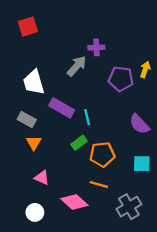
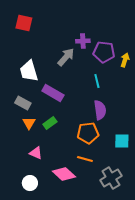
red square: (28, 27) -> (24, 23), turned 30
purple pentagon: (121, 79) -> (104, 52), moved
cyan line: (87, 117) -> (97, 81), moved
purple semicircle: (139, 124) -> (100, 110), moved, turned -144
green rectangle: (79, 143) -> (50, 123), moved

